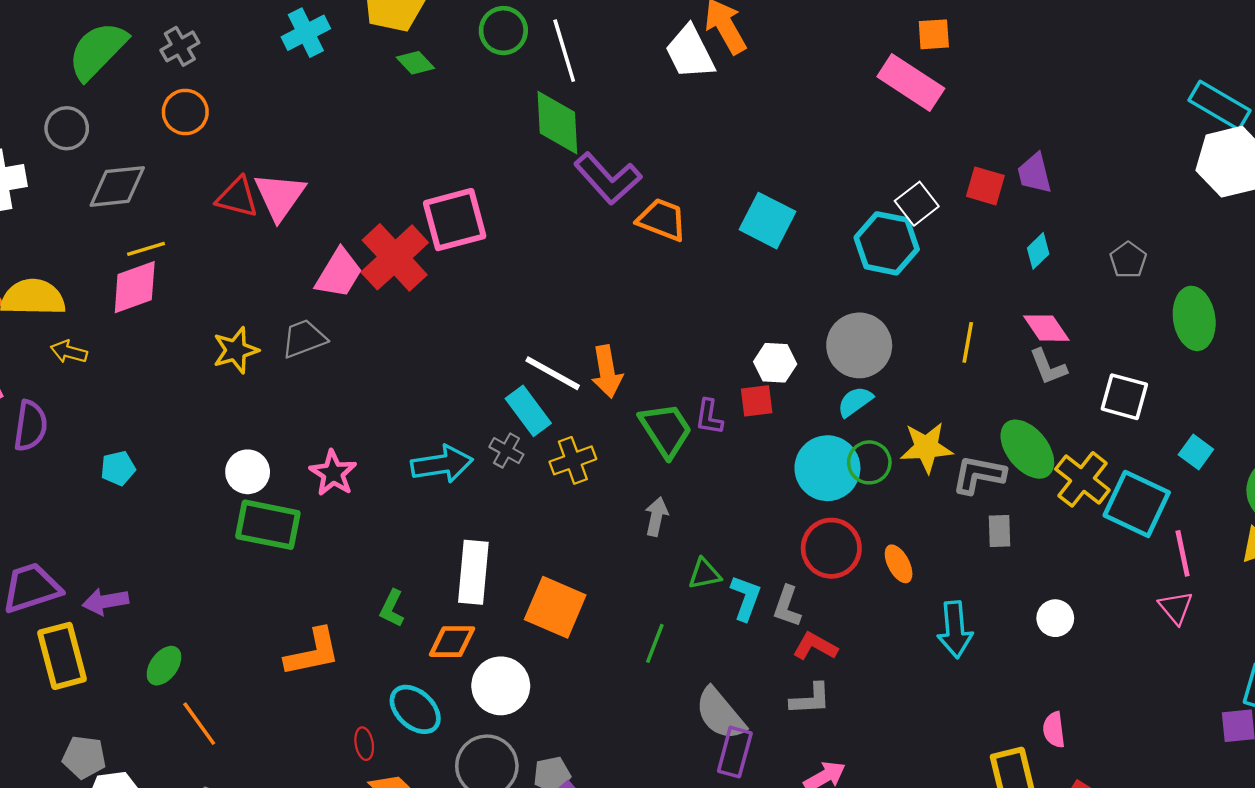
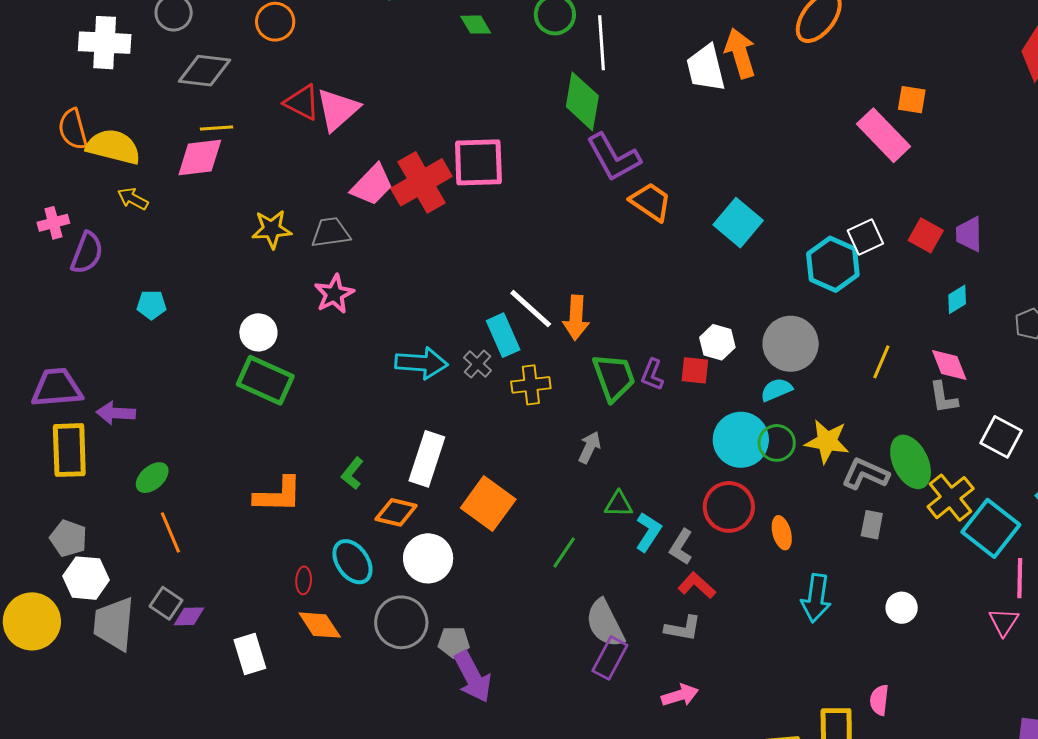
pink star: (333, 473) -> (334, 294), moved

